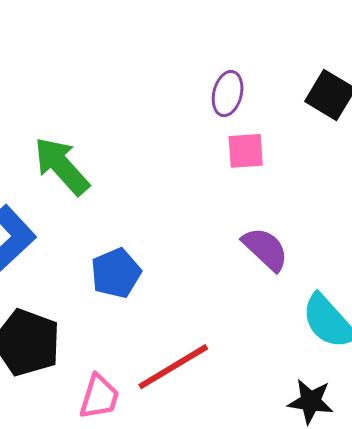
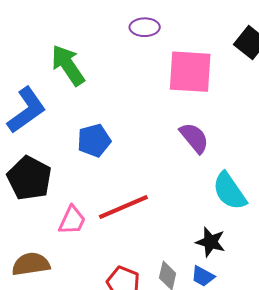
purple ellipse: (228, 94) -> (145, 27), moved, turned 68
pink square: (246, 151) -> (190, 72), size x1.8

